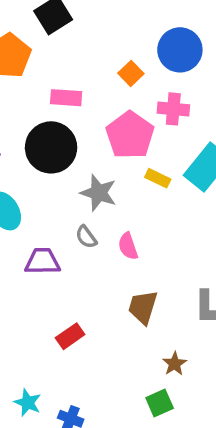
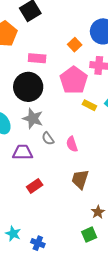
gray star: (99, 193) -> (33, 119), moved
red rectangle: (70, 336) -> (35, 186), moved

